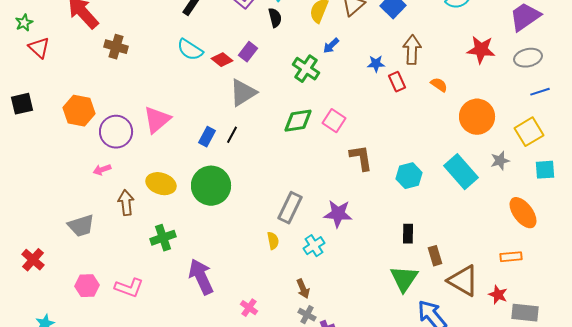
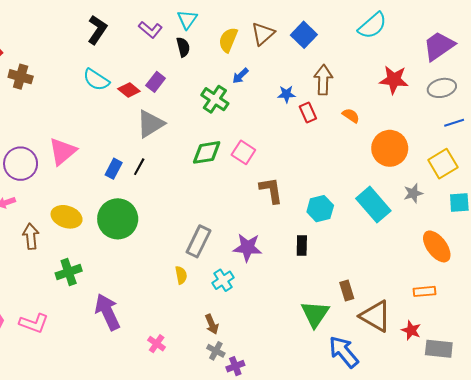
black rectangle: (408, 234) -> (302, 245), moved

